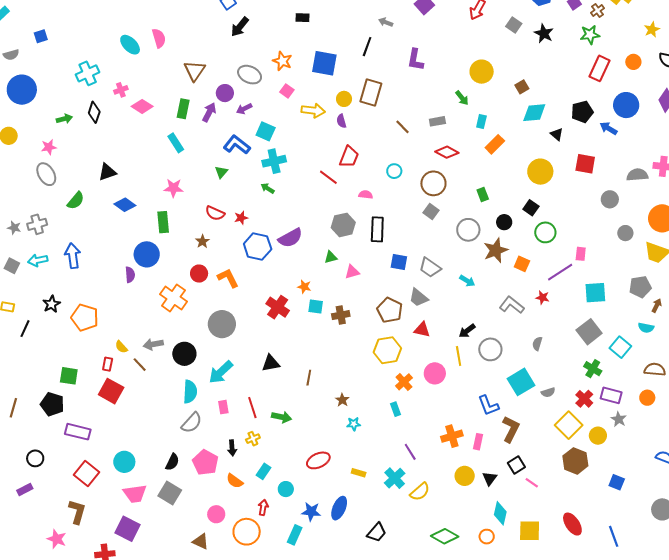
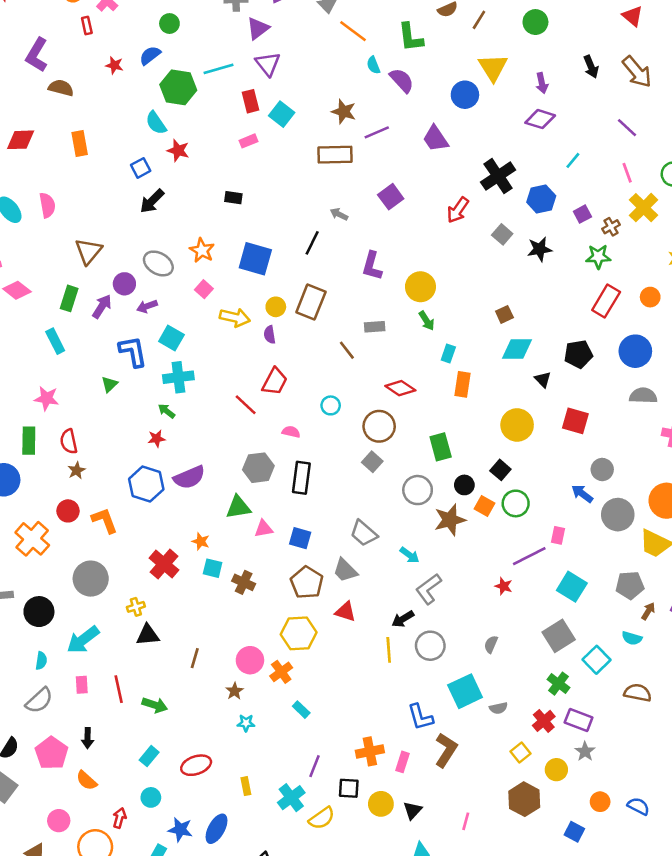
black star: (544, 33) -> (540, 249), turned 30
yellow circle: (482, 72) -> (420, 287), moved
gray rectangle: (437, 121) -> (375, 327), moved
blue arrow: (609, 128) -> (582, 494), moved
orange rectangle: (495, 144) -> (463, 384), turned -42
blue L-shape: (237, 145) -> (133, 352), turned 36
gray semicircle: (637, 175) -> (643, 396), moved
green rectangle: (483, 195) -> (441, 447), size x1.5
red semicircle: (215, 213) -> (69, 441), moved, turned 48
red star: (241, 218) -> (157, 439), moved
gray circle: (625, 233) -> (618, 515), size x1.6
green triangle: (331, 257) -> (238, 507), size x1.5
blue square: (399, 262) -> (300, 538), moved
orange square: (522, 264) -> (485, 506), moved
cyan square: (595, 293) -> (572, 587), turned 30
gray L-shape: (512, 305) -> (429, 589), moved, turned -80
brown cross: (341, 315) -> (244, 582), turned 30
pink circle: (435, 373) -> (250, 660), moved
orange cross: (404, 382) -> (281, 672), moved
cyan semicircle: (190, 392) -> (41, 661), size x0.6
orange circle: (647, 398) -> (600, 802), moved
cyan rectangle: (395, 409) -> (301, 710), turned -32
yellow square: (569, 425) -> (520, 752), size x0.6
yellow cross: (253, 439) -> (136, 607), moved
purple line: (410, 452) -> (315, 766), turned 48
black square: (516, 465) -> (349, 788), moved, turned 30
cyan rectangle: (263, 471) -> (149, 756), moved
yellow rectangle: (359, 473) -> (246, 786), turned 56
pink line: (532, 483) -> (466, 821), turned 64

